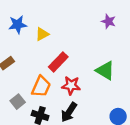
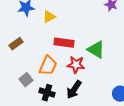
red rectangle: (58, 62) -> (64, 43), turned 54
green triangle: (105, 71) -> (96, 50), moved

